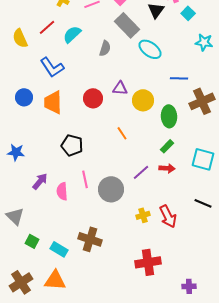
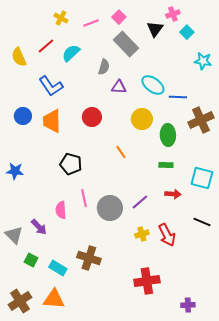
cyan ellipse: (150, 49) -> (153, 85), moved
purple triangle: (120, 88) -> (119, 87), moved
green rectangle: (167, 146) -> (166, 165), turned 48
red arrow: (167, 168) -> (173, 194), moved
purple line: (141, 172) -> (140, 202), moved
purple arrow: (40, 181) -> (39, 227), moved, turned 96

